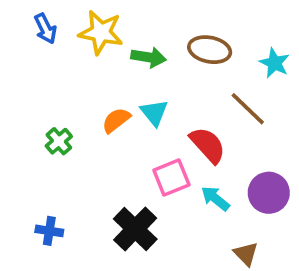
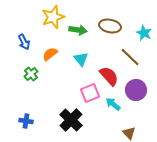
blue arrow: (46, 29) -> (24, 42), moved
yellow star: (101, 32) -> (53, 17), turned -30
orange semicircle: (116, 120) -> (50, 54), moved
purple circle: (269, 193) -> (136, 90), moved

